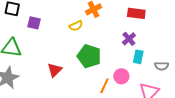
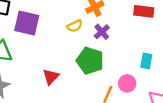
purple square: (34, 23) -> (27, 23), size x1.6
purple cross: (129, 39) -> (102, 32), moved

